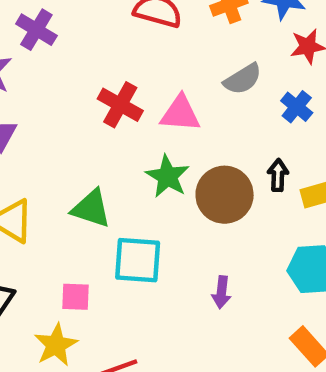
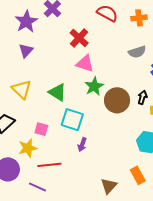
red cross: (120, 105) -> (79, 38), moved
pink triangle: (180, 113) -> (85, 64), moved
purple arrow: (222, 292) -> (82, 145), moved

